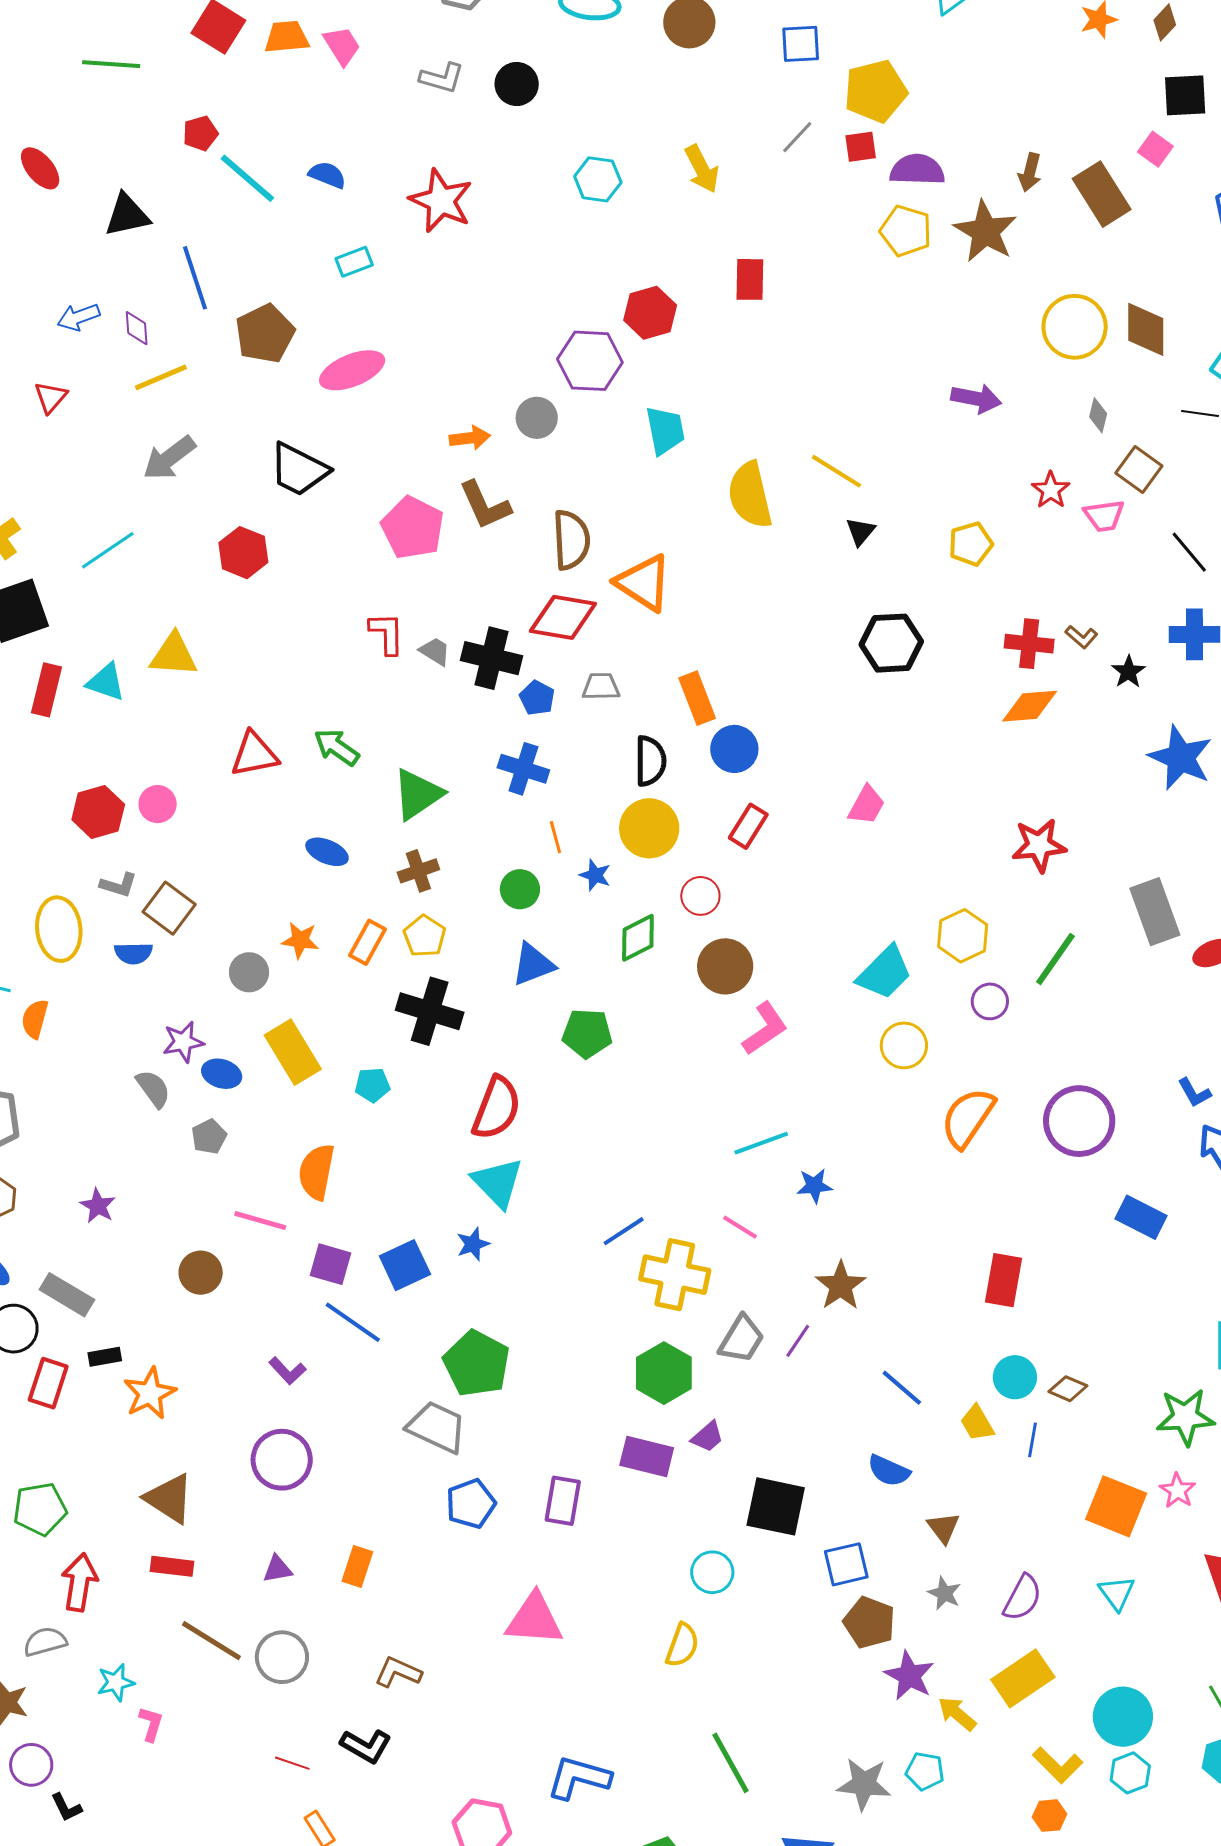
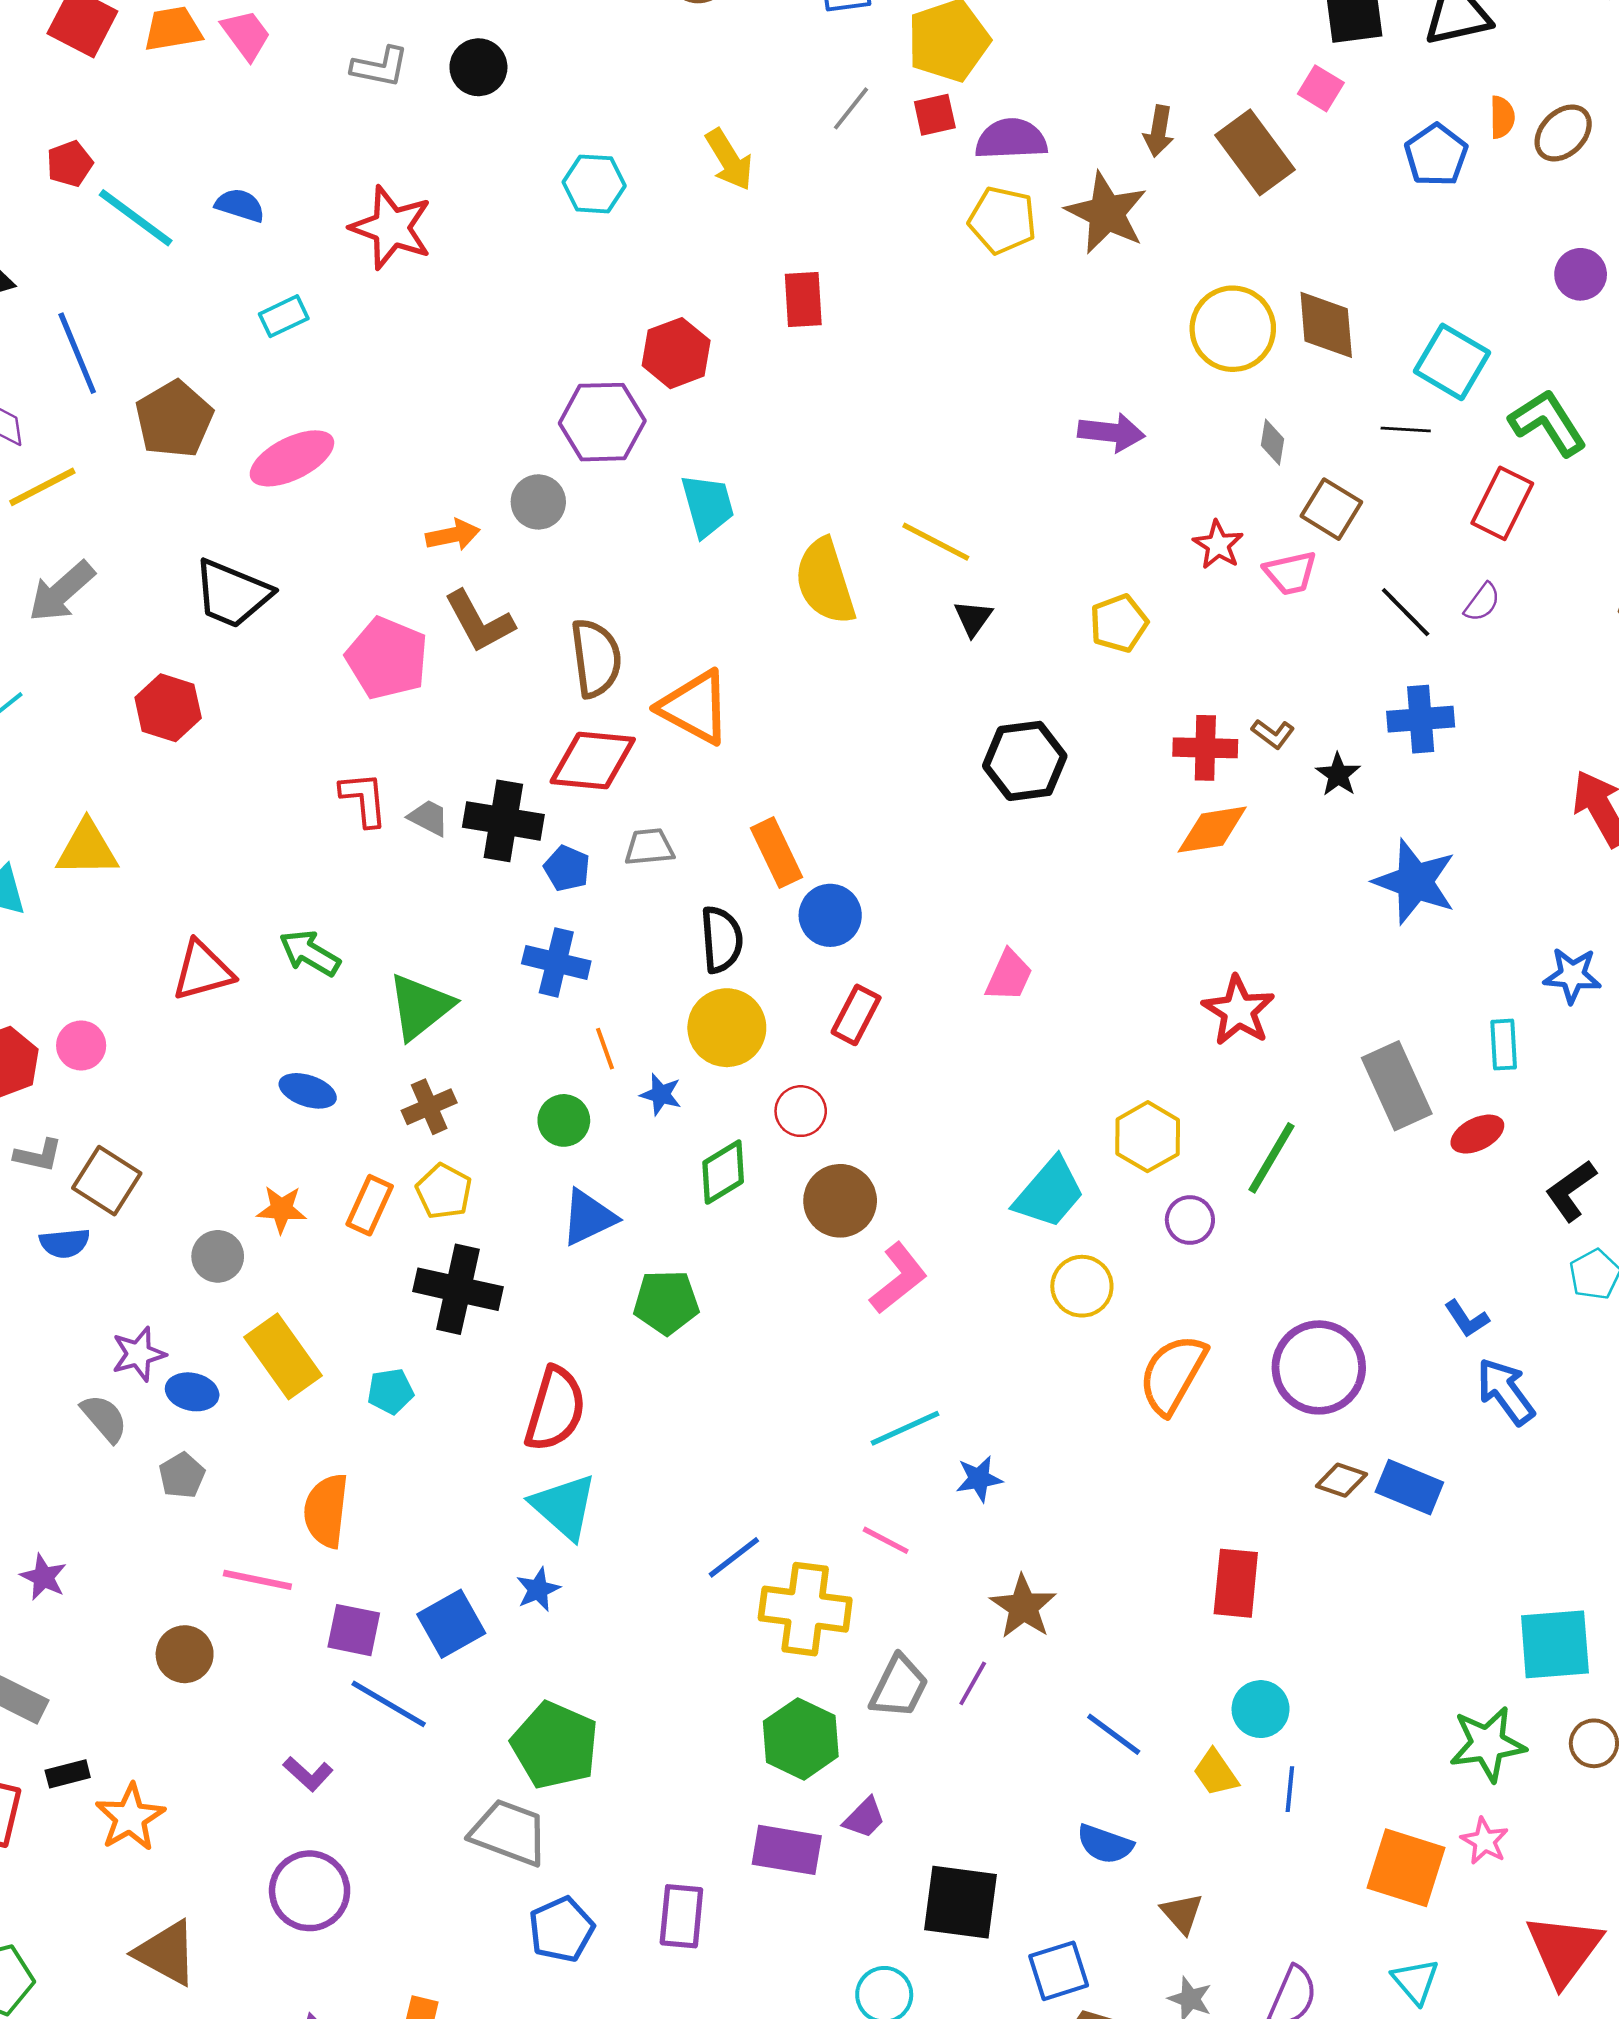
red star: (1039, 845) -> (1238, 1011), turned -30
brown diamond: (1068, 1389) -> (1341, 1480), moved

